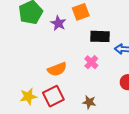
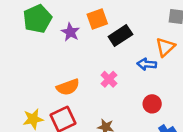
black rectangle: (100, 36) -> (120, 36), moved, turned -36

